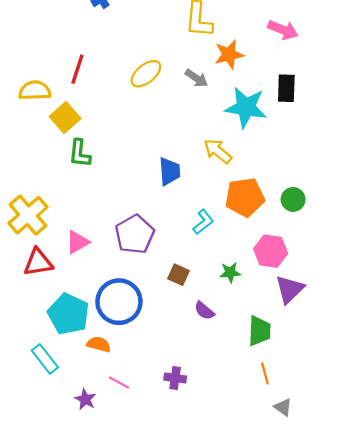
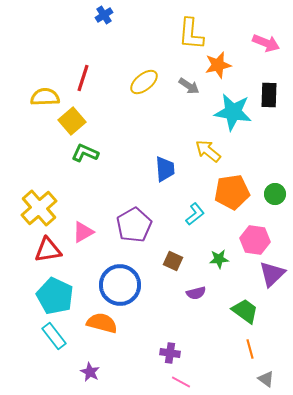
green L-shape: (80, 153) -> (85, 153), turned 108
purple semicircle: (204, 311) -> (196, 293), turned -54
cyan pentagon: (68, 314) -> (55, 296), moved
green trapezoid: (259, 331) -> (245, 311), turned -56
orange semicircle: (99, 344) -> (102, 323), size x1.4
pink line: (119, 383) -> (181, 382), moved

